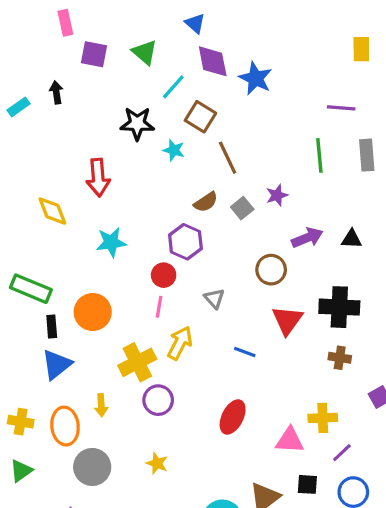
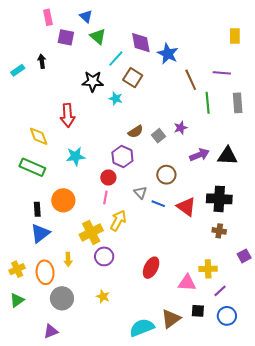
blue triangle: (195, 23) -> (86, 16), moved
brown line: (228, 158) -> (191, 80), moved
black triangle: (352, 239) -> (227, 156), size x1.5
brown circle: (271, 270) -> (166, 175), moved
green rectangle: (31, 289) -> (32, 167), moved
red triangle: (287, 320) -> (186, 207), turned -30
blue line: (245, 352) -> (158, 204), moved
yellow cross: (21, 422) -> (17, 269), turned -35

